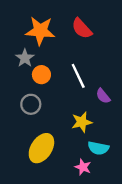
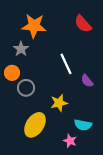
red semicircle: (82, 28) -> (83, 24), moved
orange circle: (41, 75) -> (12, 73), moved
yellow star: (82, 122) -> (59, 103), moved

